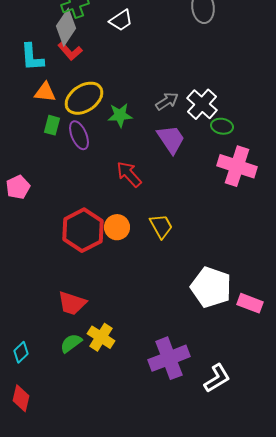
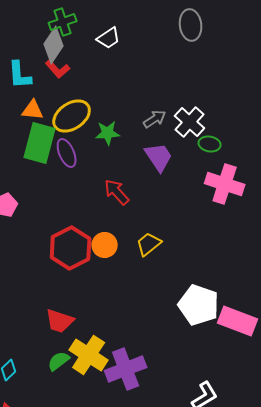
green rectangle: (52, 125) -> (40, 143), size x2.0
yellow trapezoid: (161, 226) -> (149, 244), turned -100
pink rectangle: (250, 303) -> (238, 321), size x1.5
yellow cross: (101, 337) -> (89, 355), size x1.4
purple cross: (169, 358) -> (126, 369), moved

